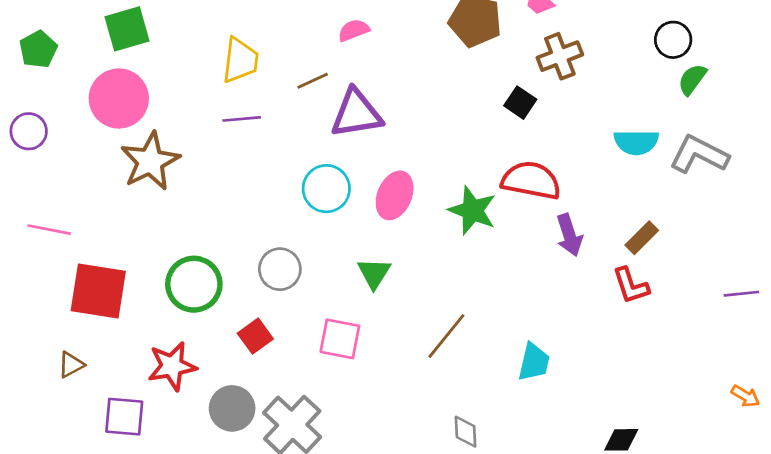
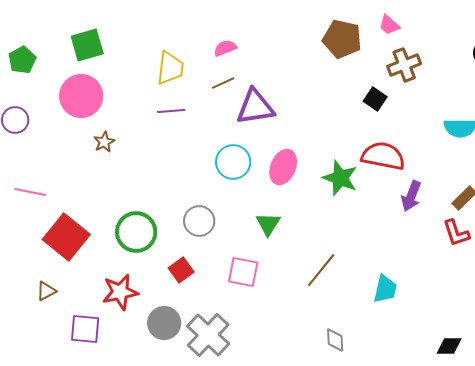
pink semicircle: (354, 30) -> (225, 48), moved
brown star: (150, 161) -> (104, 142), size x0.5
purple arrow: (569, 235) -> (411, 196), turned 40
red square: (98, 291) -> (66, 237), turned 30

